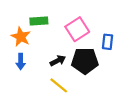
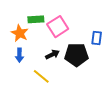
pink square: (77, 29) -> (58, 27), moved
yellow line: (59, 85) -> (41, 76), moved

